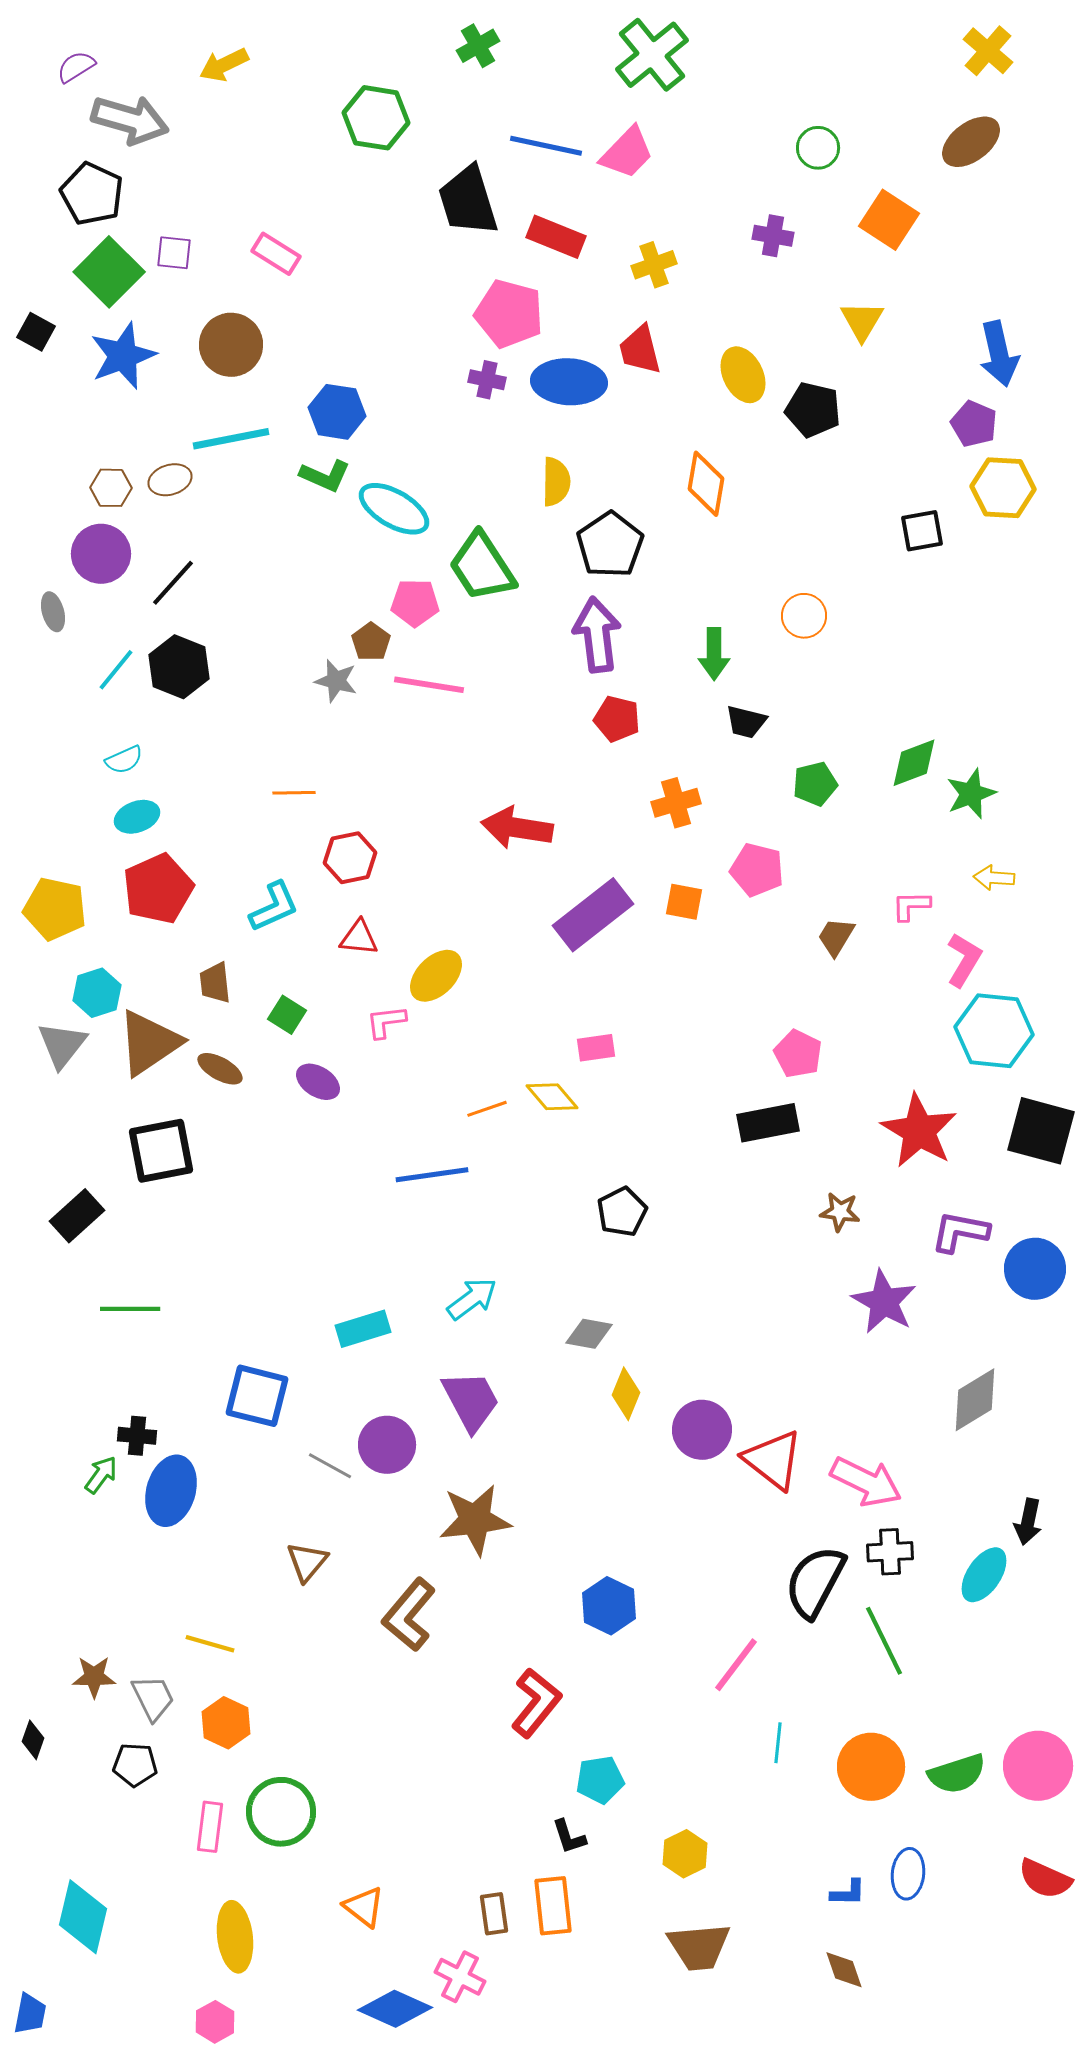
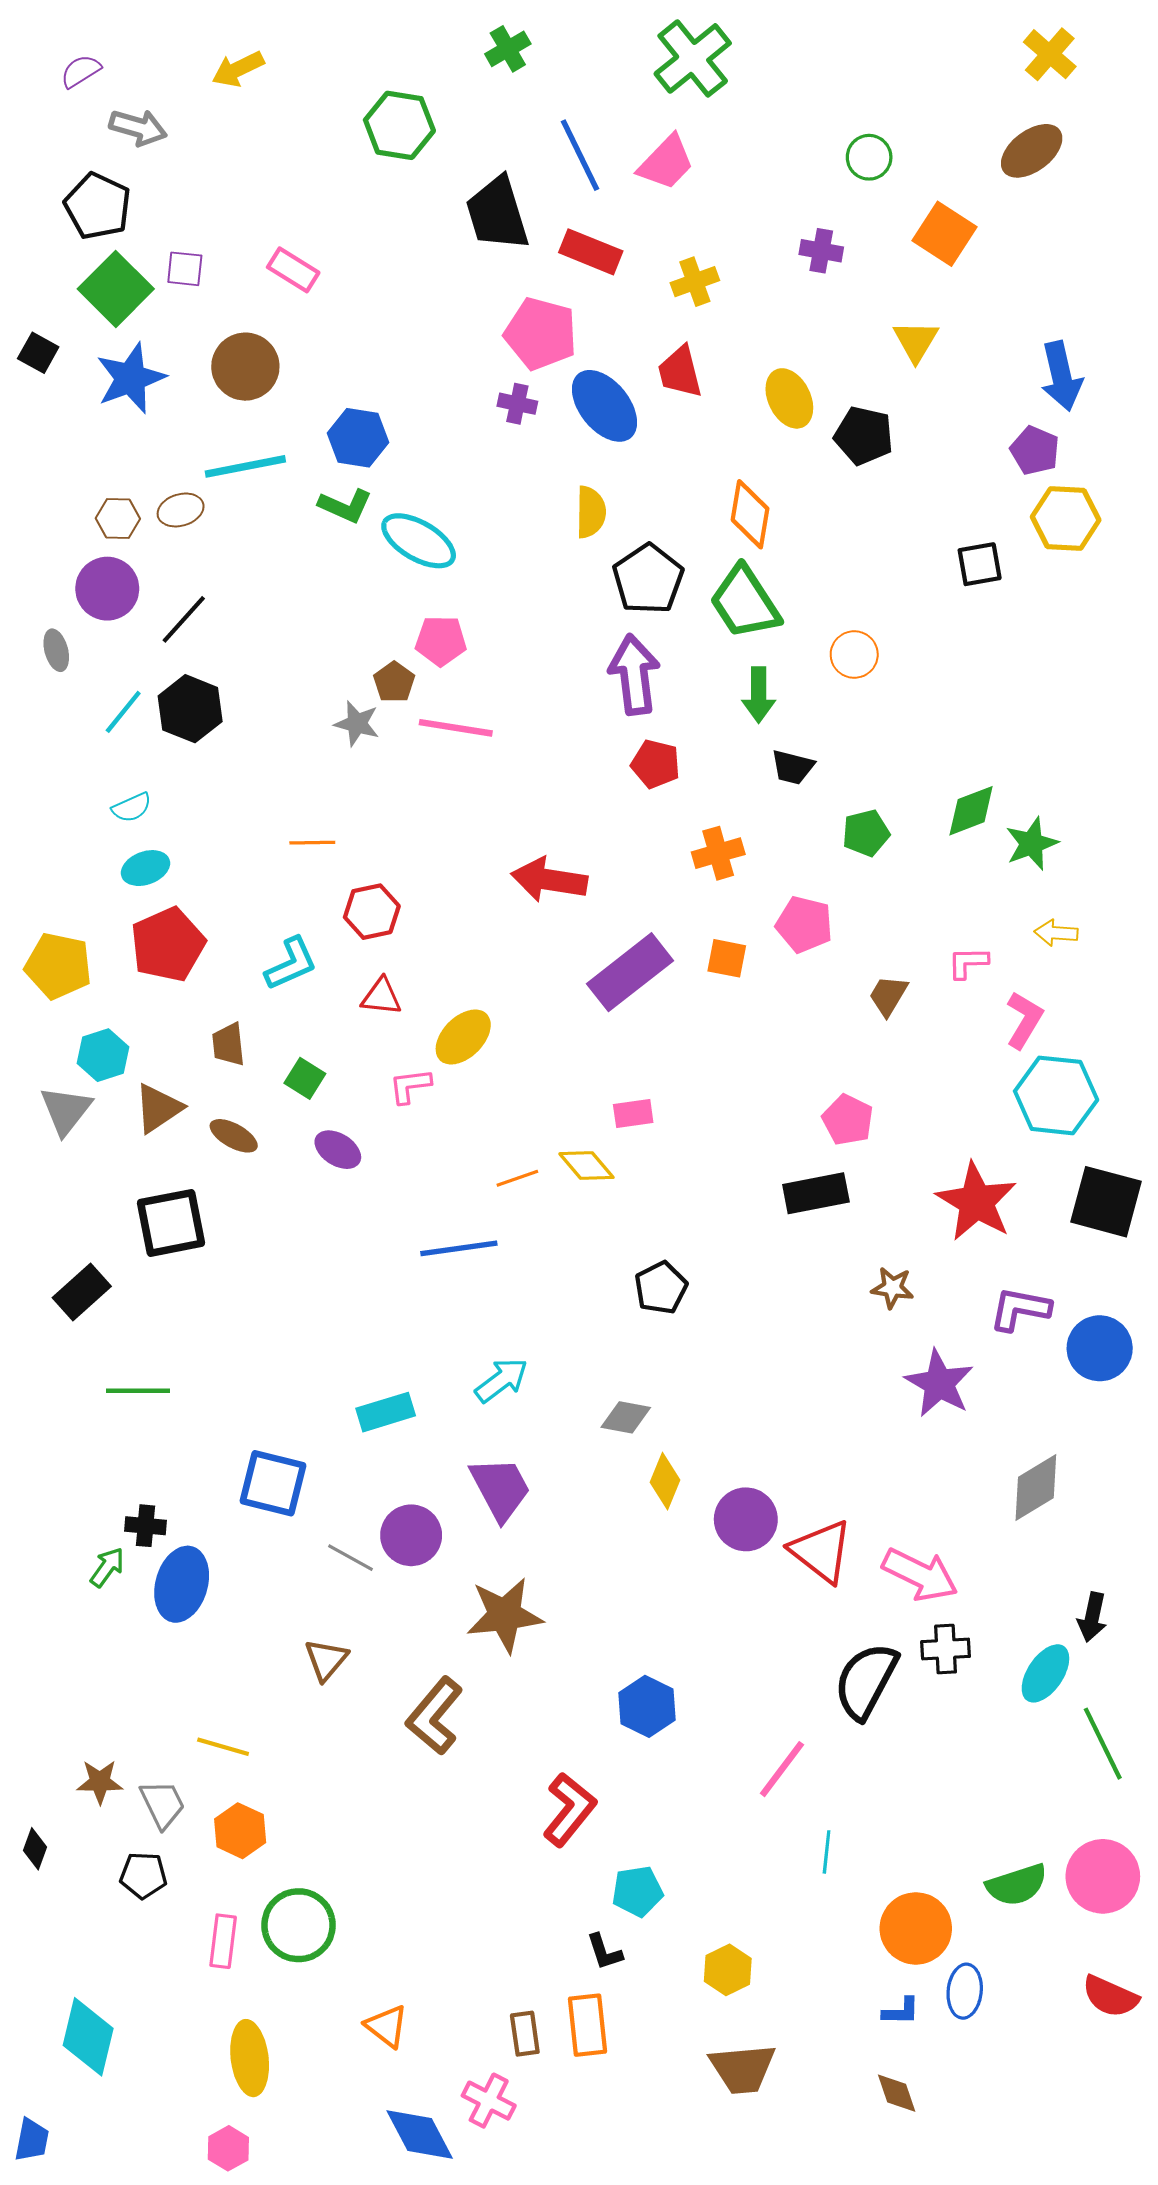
gray arrow: (130, 120) -> (138, 127), size x0.7
blue line: (546, 146) -> (580, 155), turned 52
blue ellipse: (569, 382) -> (604, 406), turned 48
green trapezoid: (482, 567) -> (745, 602), moved
brown triangle: (149, 1043) -> (158, 1108), size x0.7
green line: (884, 1641) -> (1103, 1744), moved
orange circle: (871, 1767) -> (916, 1928), moved
blue diamond: (395, 2009) -> (420, 2135), turned 38

